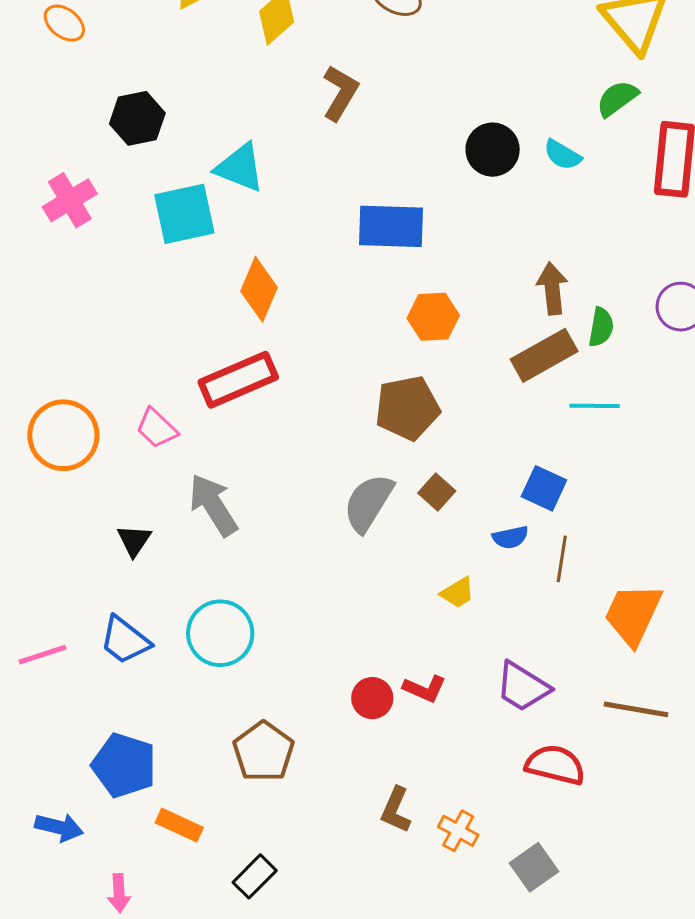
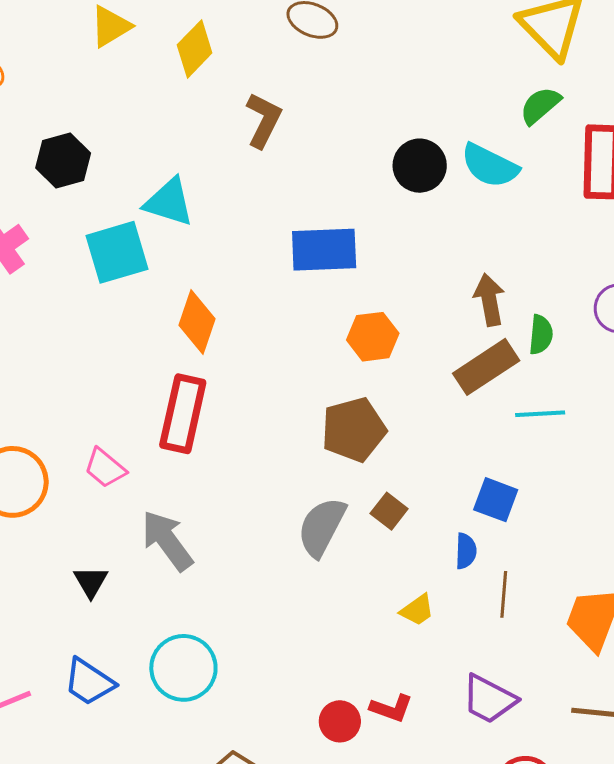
cyan semicircle: (562, 155) -> (490, 166), size x1.5
red rectangle: (238, 380) -> (183, 414), turned -50
blue semicircle: (510, 537) -> (466, 551), turned -72
brown line: (562, 559) -> (504, 594), moved

